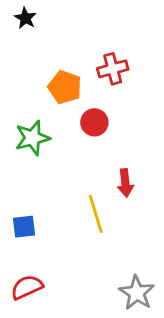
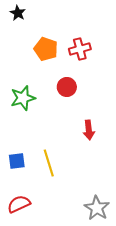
orange pentagon: (65, 87) -> (46, 49), moved
yellow line: (96, 214) -> (49, 163), moved

